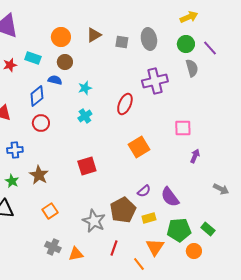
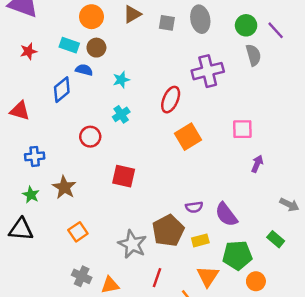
cyan rectangle: (33, 58) -> (69, 45), moved
red circle: (41, 123) -> (90, 137), moved
orange square: (139, 147) -> (188, 137), moved
red square: (87, 166) -> (124, 176), turned 30
purple semicircle: (144, 191) -> (194, 207), turned 32
green rectangle: (208, 229) -> (276, 239), moved

